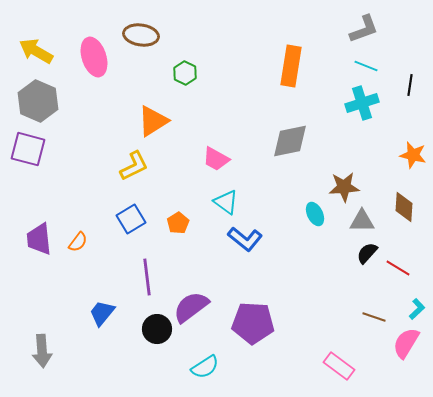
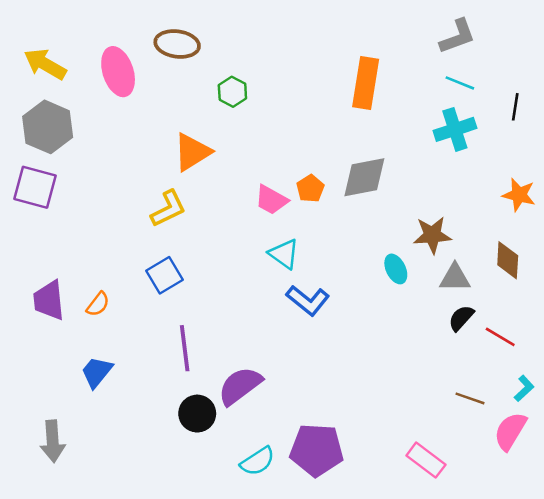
orange pentagon: (178, 223) -> (310, 189), moved
blue trapezoid: (102, 313) -> (97, 372), moved
purple pentagon: (253, 323) -> (317, 450), moved

